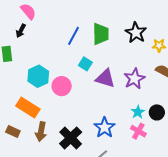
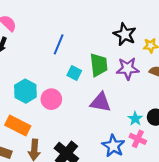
green trapezoid: (101, 34) -> (99, 65), moved
purple triangle: (105, 78) -> (101, 102), moved
purple star: (134, 79) -> (128, 69), moved, turned 30
blue star: (105, 128) -> (113, 146), moved

